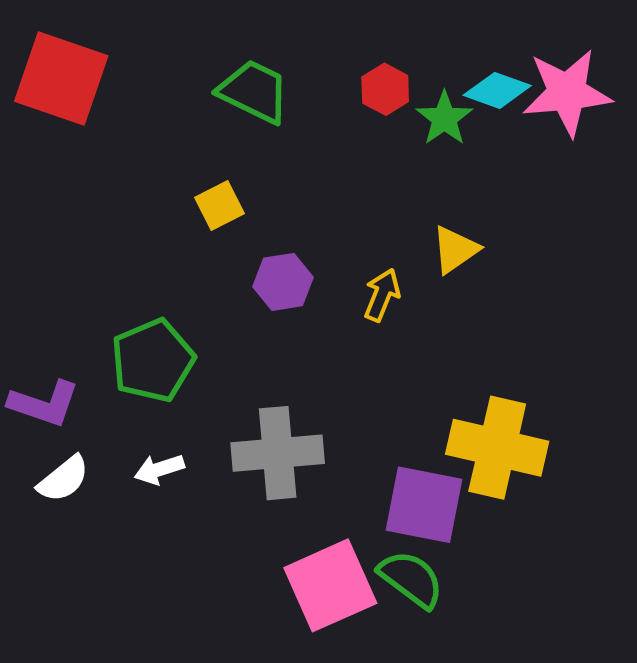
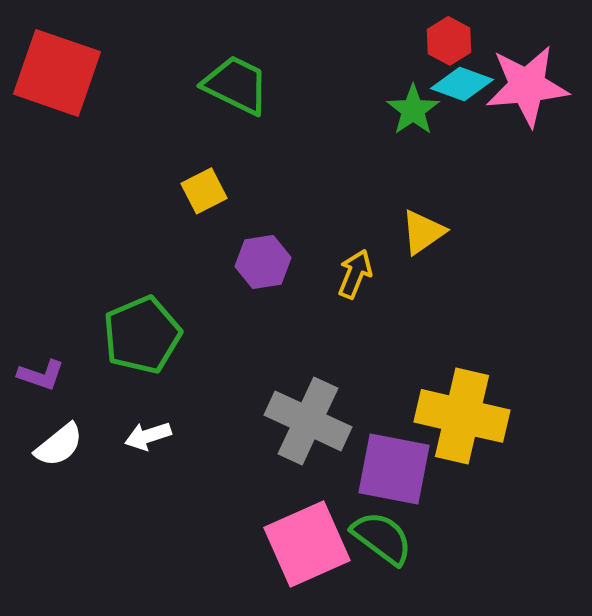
red hexagon: (385, 89) -> (449, 41), moved
purple L-shape: (44, 404) -> (41, 375), size x0.7
gray cross: (278, 453) -> (308, 421), moved, turned 30

